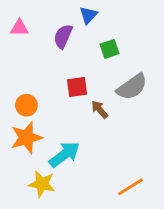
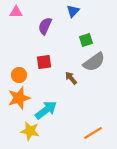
blue triangle: (88, 15) -> (73, 11), moved
pink triangle: (19, 28) -> (16, 12), moved
green square: (109, 49) -> (86, 40), moved
red square: (77, 87) -> (44, 62), moved

